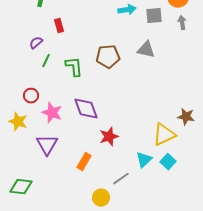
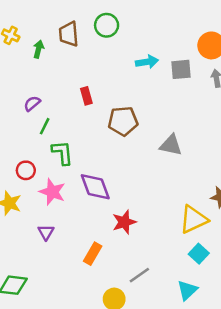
red rectangle: (59, 26) -> (86, 96), moved
gray triangle: (146, 50) -> (171, 145), moved
green L-shape: (74, 67) -> (62, 153), moved
purple triangle: (47, 145) -> (46, 232), size x0.6
cyan triangle: (144, 160) -> (187, 290), moved

